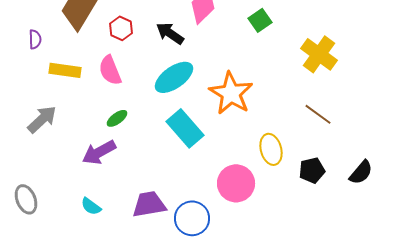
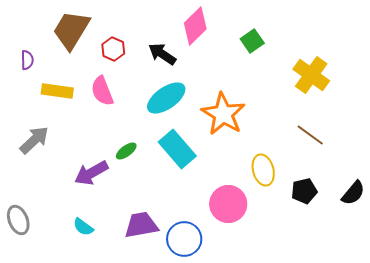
green ellipse: (117, 118) -> (126, 151), moved

